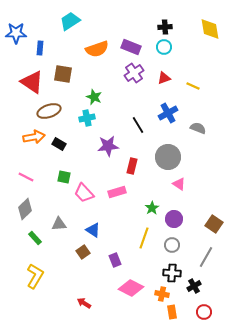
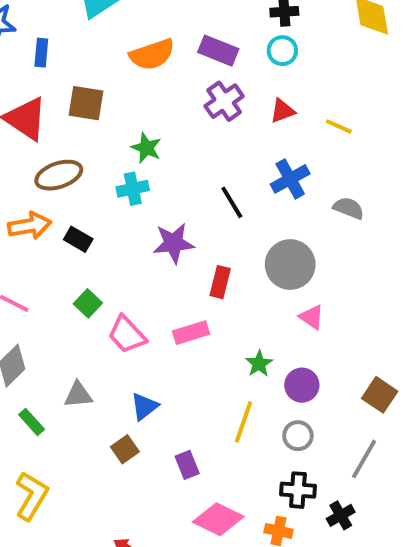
green square: (64, 177) -> (88, 303), turned 32
blue triangle: (93, 230) -> (144, 406), turned 49

